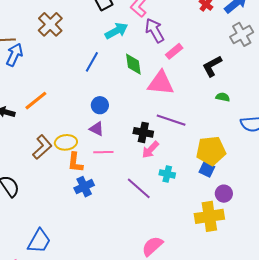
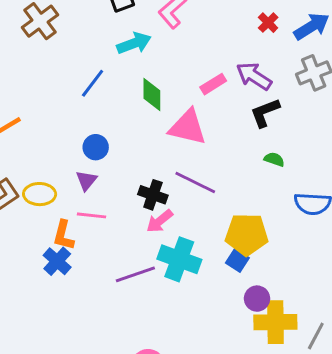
purple arrow: (155, 30) -> (254, 76), moved, turned -35
purple triangle: (97, 129) -> (86, 180), turned 35
orange L-shape: (75, 162) -> (63, 235), moved
cyan cross: (167, 174) -> (179, 259), size x1.8
blue cross: (84, 187) -> (57, 261), turned -30
purple line: (139, 188) -> (135, 274), turned -68
yellow cross: (209, 216) -> (275, 322), moved

